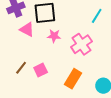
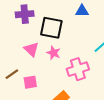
pink triangle: (27, 29) -> (31, 49), moved

